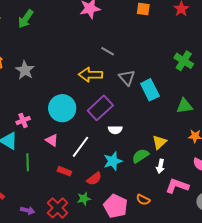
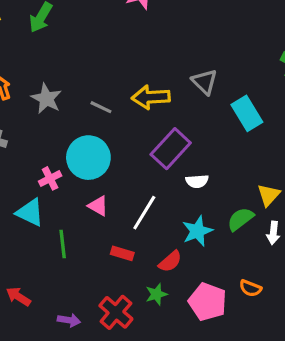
gray line: (108, 51) -> (101, 107), moved
gray triangle: (127, 78) -> (205, 82), moved
cyan circle: (62, 108) -> (88, 158), moved

